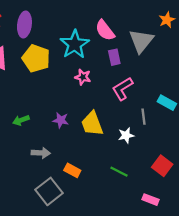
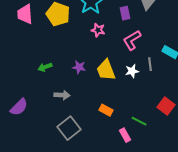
white star: (126, 135) -> (132, 71), moved
orange rectangle: (72, 170) -> (106, 110), moved
green line: (119, 172) -> (139, 121), moved
pink rectangle: (151, 200) -> (125, 135), moved, turned 40

